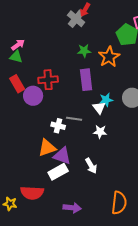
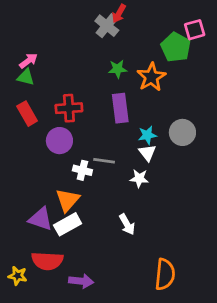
purple circle: (33, 96) -> (59, 141), moved
white triangle: (99, 108) -> (147, 153), moved
orange triangle: (47, 148) -> (68, 200), turned -30
purple triangle: (62, 156) -> (41, 219), moved
white rectangle: (58, 172) -> (68, 224), moved
purple arrow: (72, 208) -> (81, 281), moved

